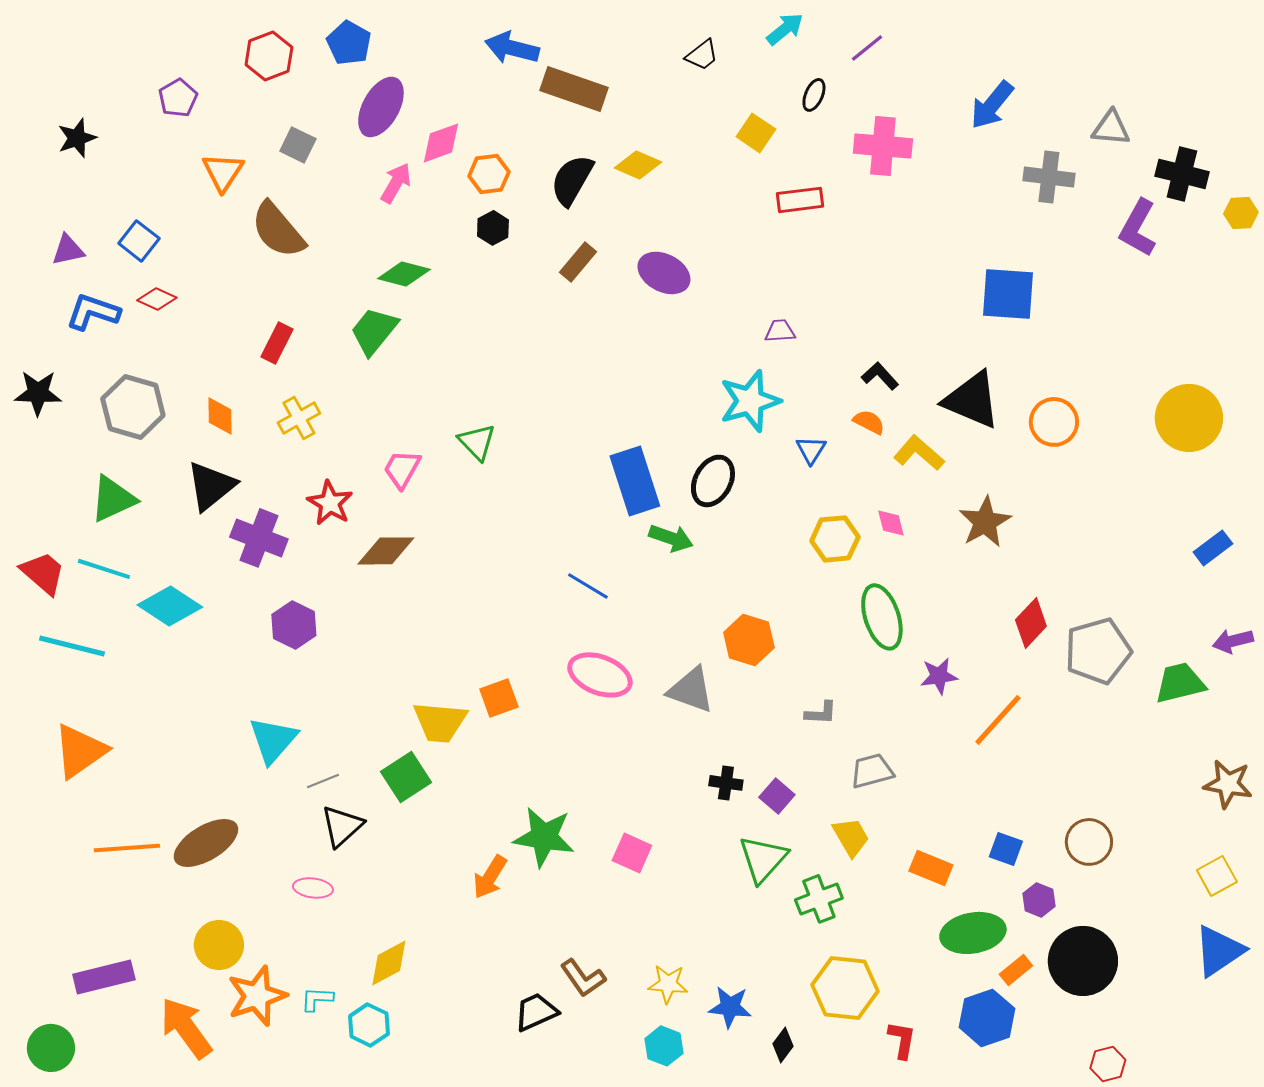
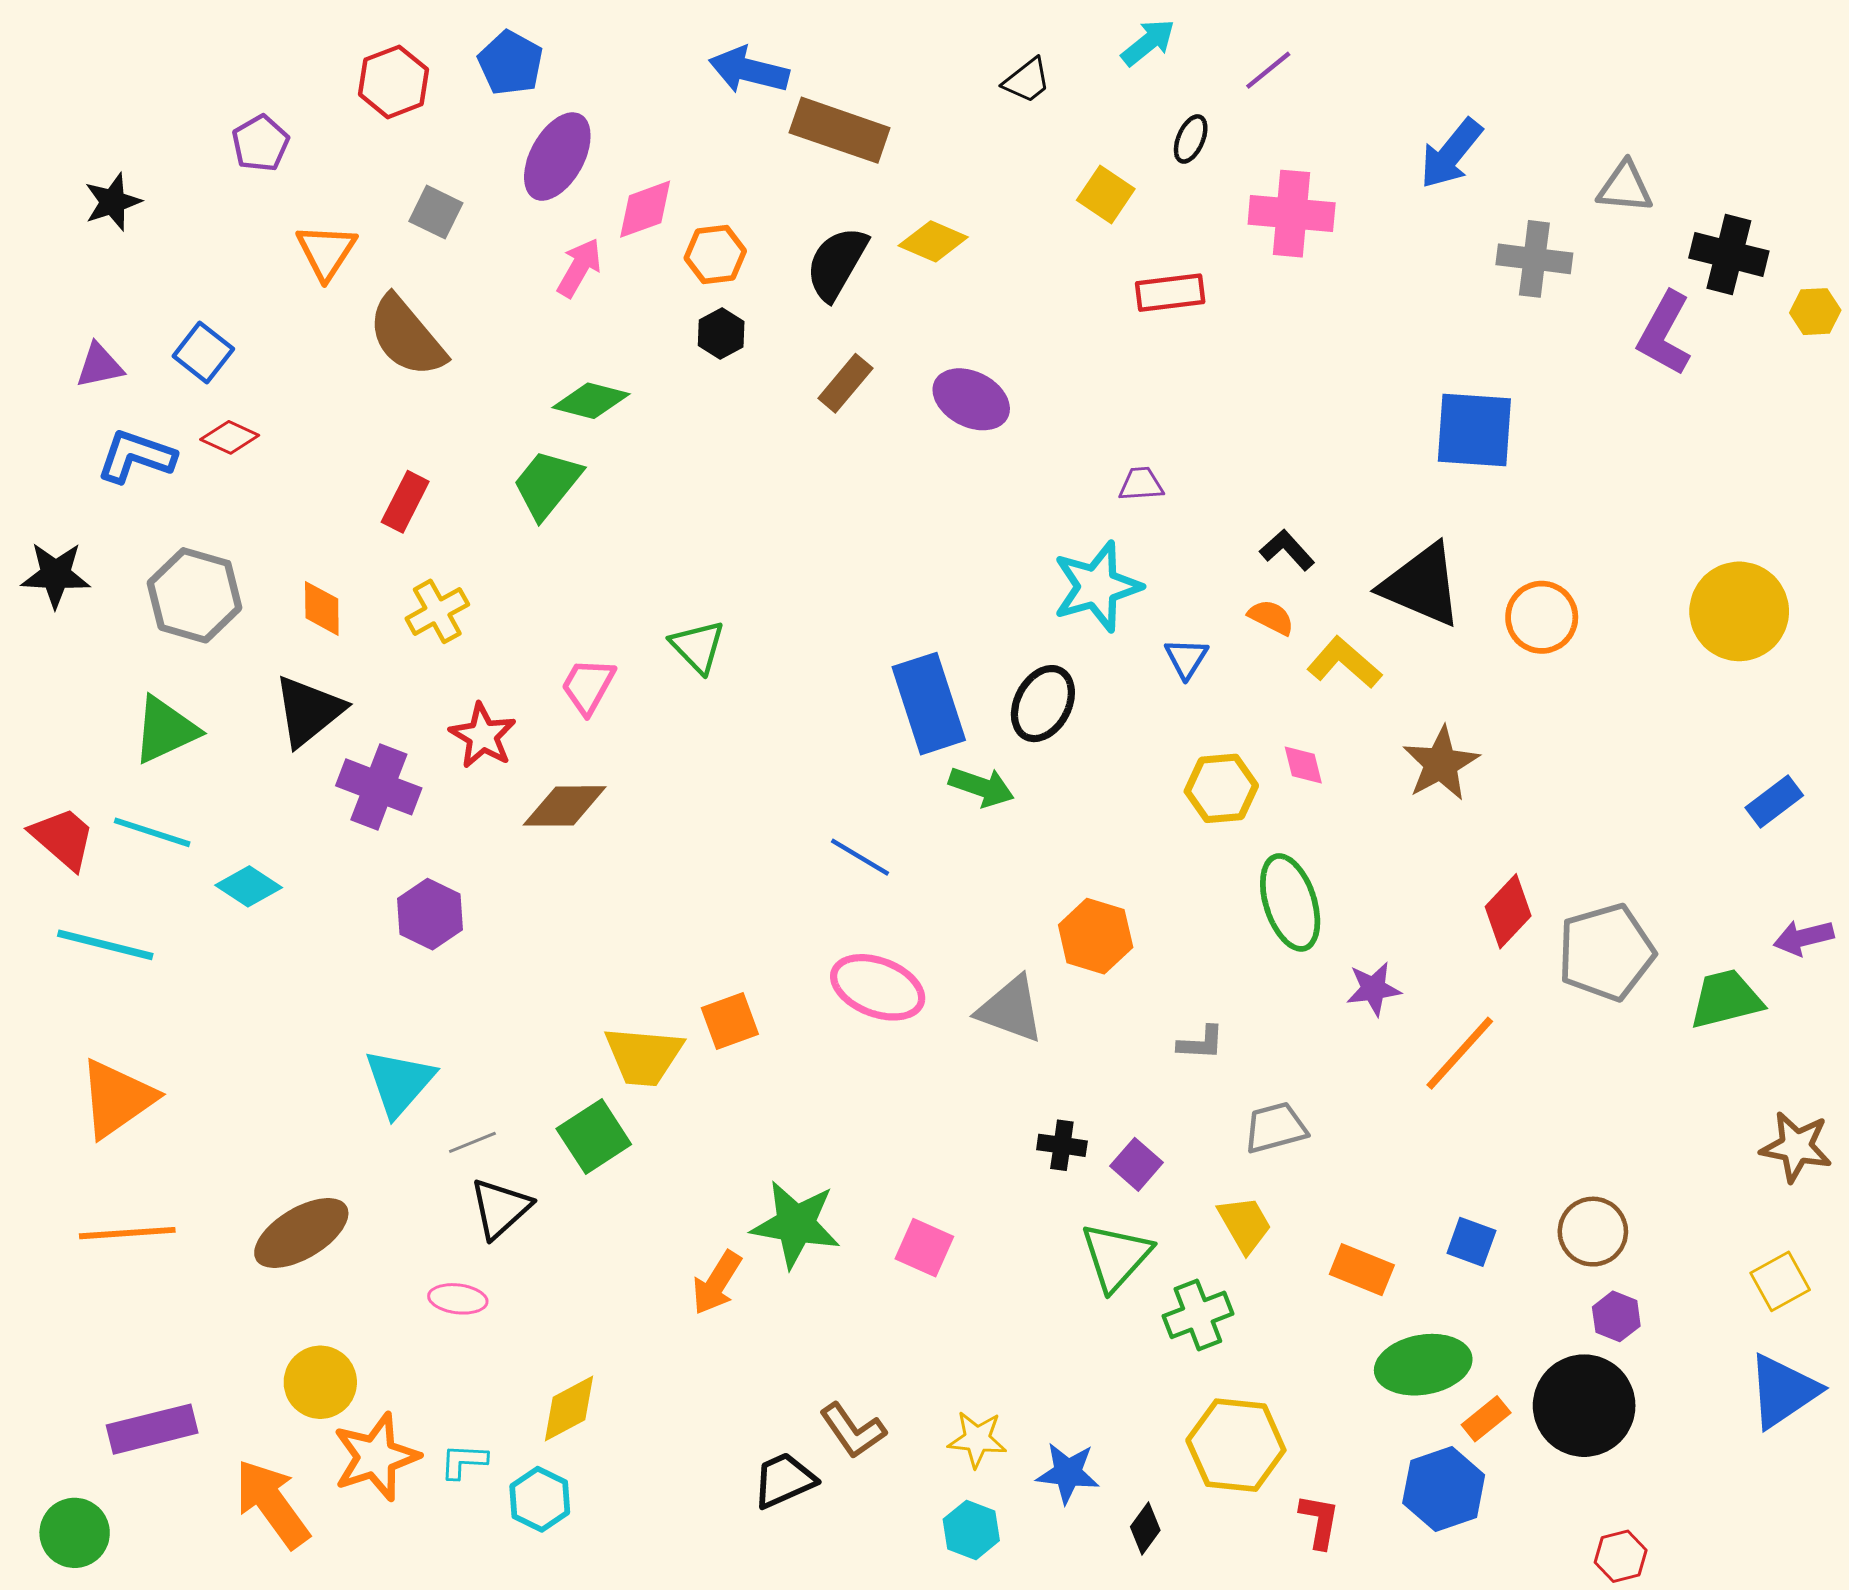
cyan diamond: (170, 606) -> (249, 886), size x0.7
orange line: (127, 848) -> (127, 1233), moved
purple hexagon: (1039, 900) -> (1616, 1316), moved

